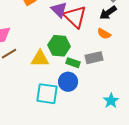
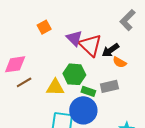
black arrow: (108, 13) -> (110, 50), moved
blue circle: (68, 82) -> (83, 110), size x1.4

